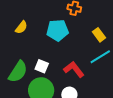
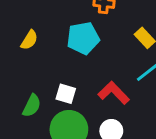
green semicircle: (18, 72) -> (32, 106), size x0.7

